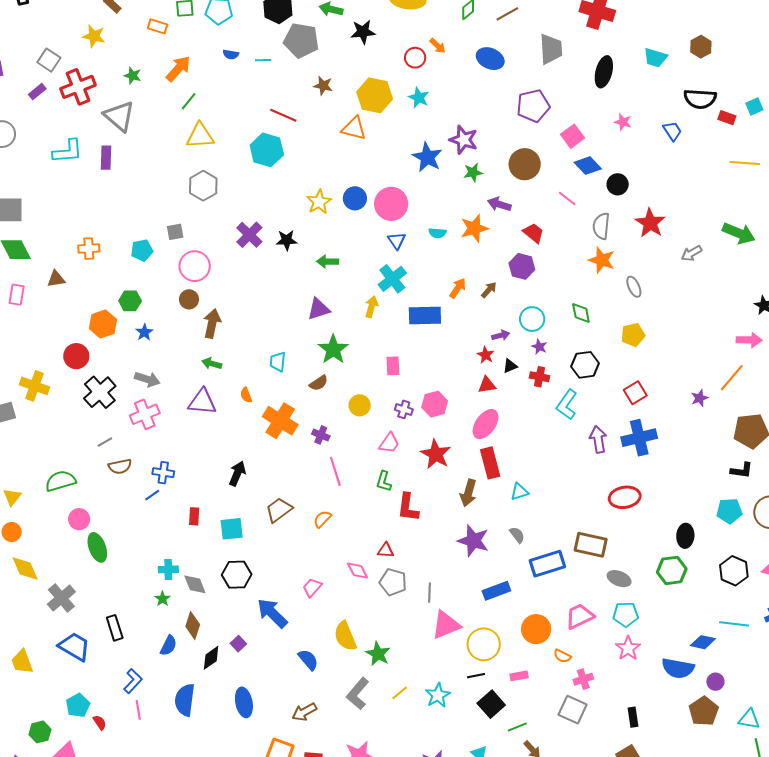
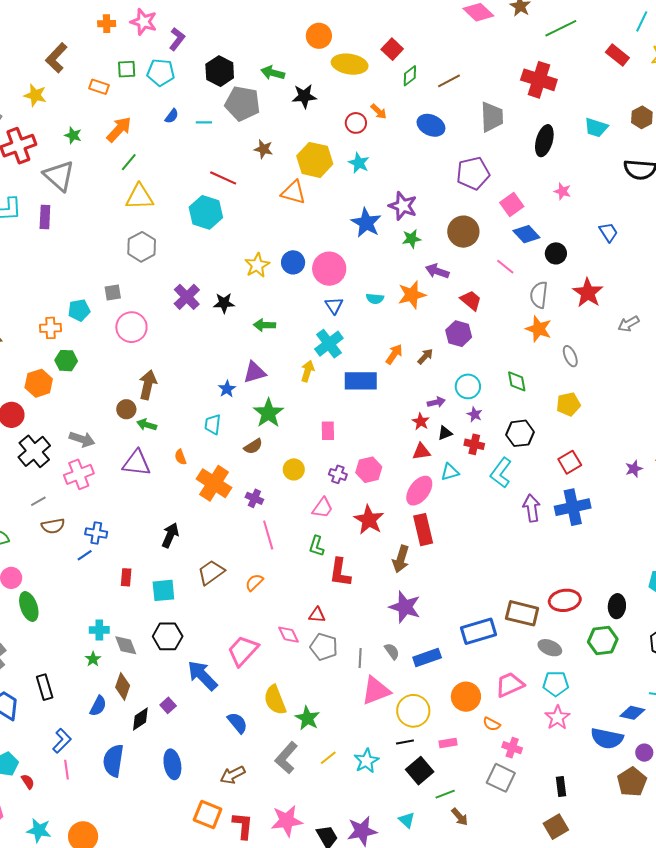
blue semicircle: (231, 54) -> (172, 116), turned -63
blue trapezoid: (672, 131) -> (608, 232), moved
orange cross: (89, 249) -> (50, 328), moved
brown circle: (189, 299) -> (126, 409), moved
blue star: (144, 332) -> (227, 389), moved
cyan triangle: (519, 492) -> (450, 472), moved
red ellipse: (625, 497) -> (565, 600), moved
gray semicircle: (517, 535) -> (392, 651), moved
pink trapezoid: (312, 587) -> (243, 651), size x1.6
pink cross: (583, 679) -> (512, 748), turned 36

